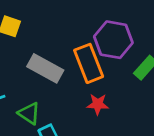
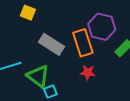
green triangle: (29, 113) -> (38, 76), size x1.4

